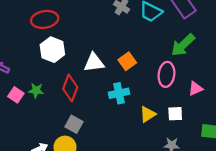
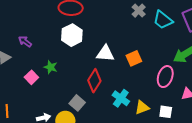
red diamond: (70, 88) -> (94, 81), moved
cyan cross: (119, 93) -> (121, 98), moved, turned 36
pink square: (16, 95) -> (31, 77), moved

